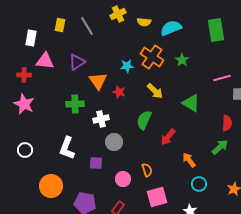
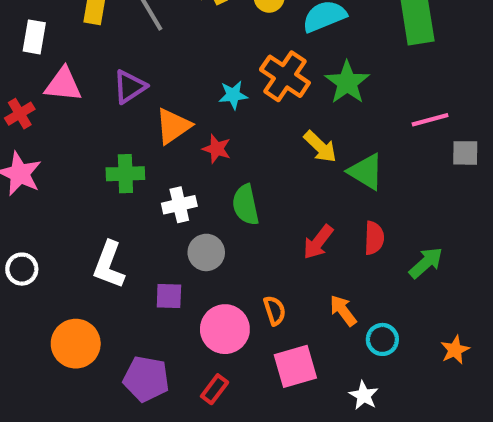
green star: (182, 60) -> (347, 83), size x1.5
red cross: (24, 75) -> (20, 114), turned -32
orange triangle: (98, 81) -> (173, 126), turned 30
yellow arrow: (155, 91) -> (320, 147), moved
green semicircle: (144, 120) -> (246, 205), moved, turned -36
red semicircle: (227, 123) -> (374, 238), moved
orange arrow: (189, 160) -> (343, 310), moved
pink circle: (123, 179) -> (225, 329), size x1.5

